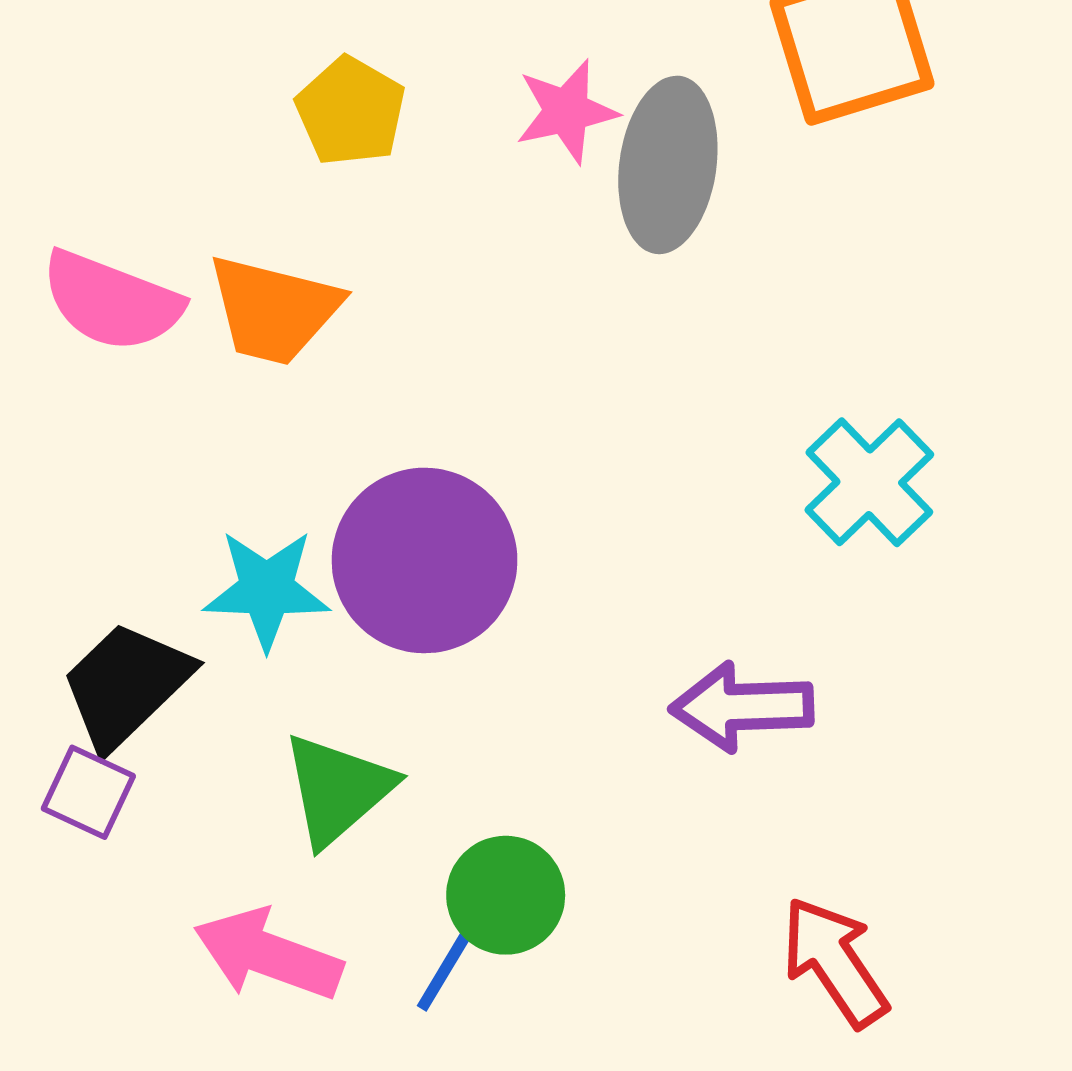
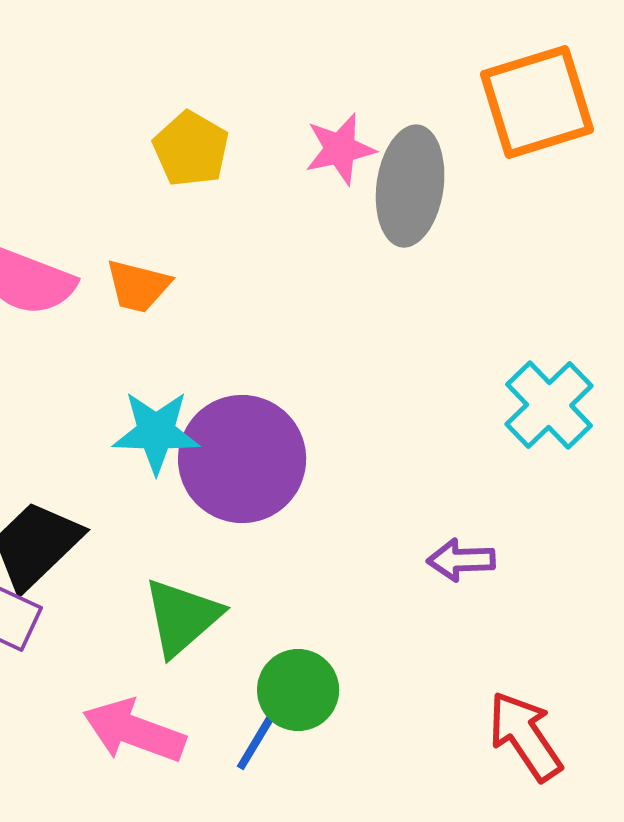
orange trapezoid: (274, 310) -> (138, 286), size x0.7
cyan star: (267, 589) -> (156, 432), moved
purple arrow: (742, 707) -> (461, 560), size x0.7

